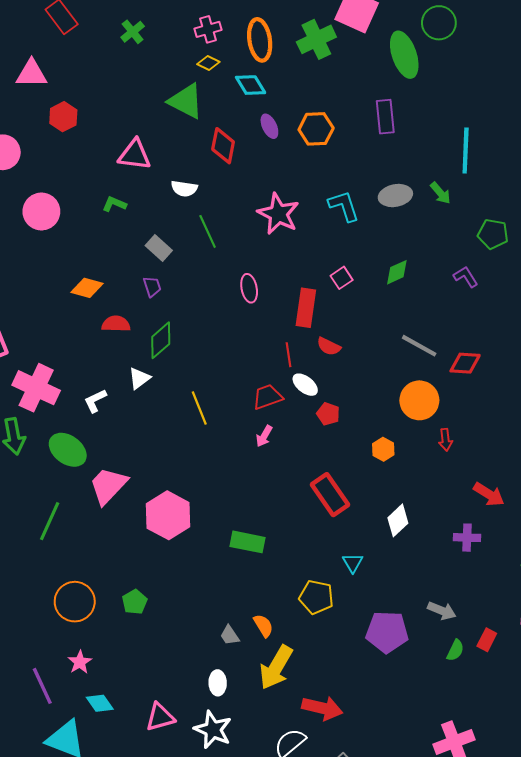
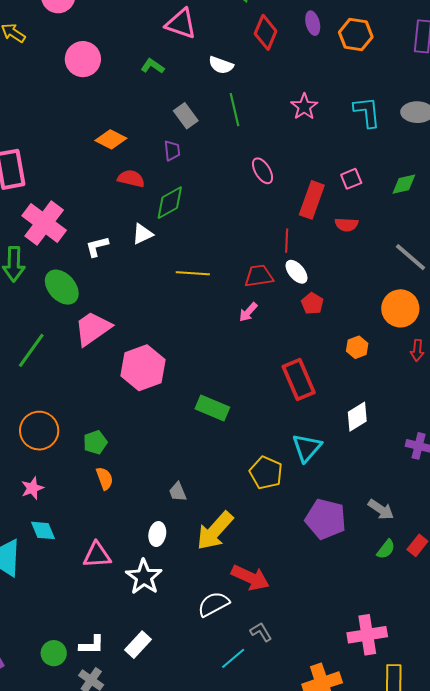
pink star: (278, 214) -> (304, 107), size x0.7
pink ellipse: (249, 288) -> (263, 171), turned -32
red semicircle: (329, 346) -> (347, 225), moved, turned -35
yellow line: (199, 408) -> (193, 273), turned -76
cyan triangle: (353, 563) -> (307, 448), size x1.5
orange semicircle: (263, 626) -> (105, 478), moved

